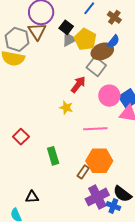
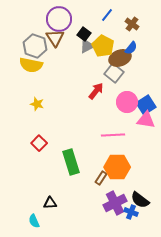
yellow star: (66, 108) -> (37, 104), moved
green rectangle: (53, 156) -> (71, 162), size x1.4

